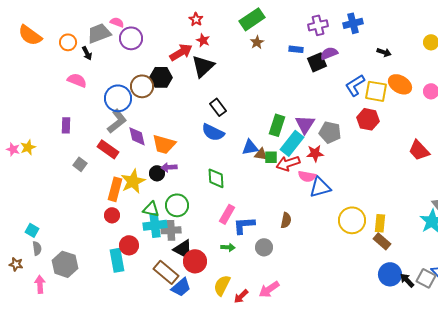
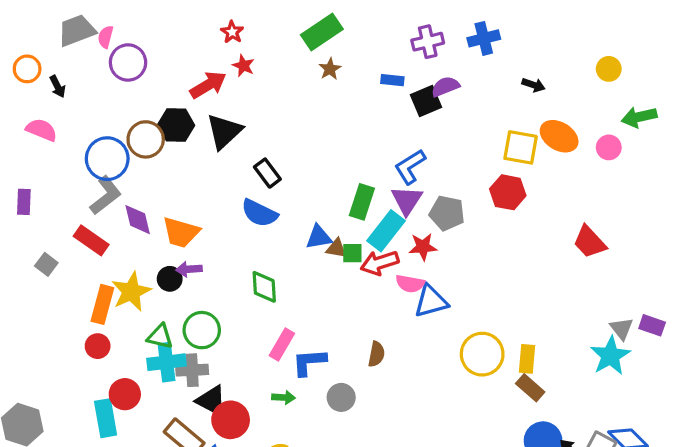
pink semicircle: (117, 22) -> (106, 37), turned -96
gray trapezoid: (99, 33) -> (77, 30), moved
black triangle: (203, 66) -> (224, 131), moved
blue L-shape: (355, 85) -> (410, 167), moved

